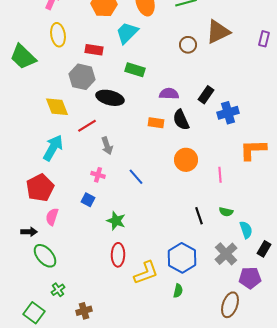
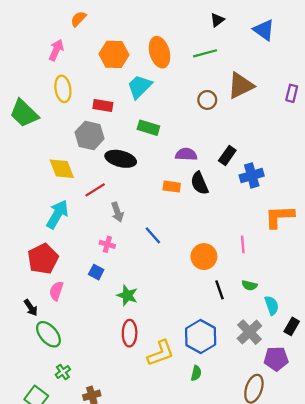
orange circle: (186, 160) -> (204, 257), moved
blue line: (136, 177) -> (153, 235), moved
black arrow: (29, 232) -> (31, 308), turned 56

